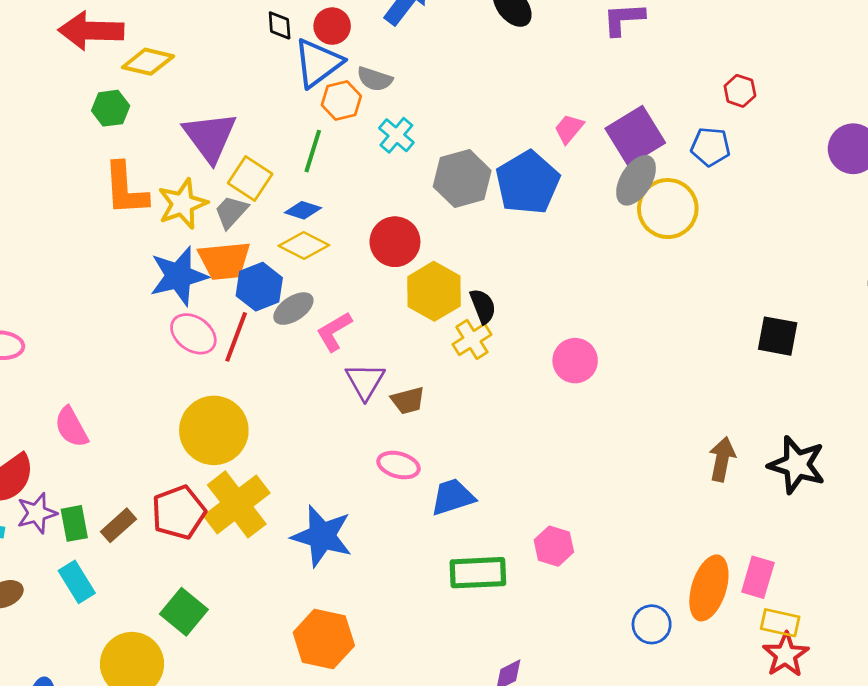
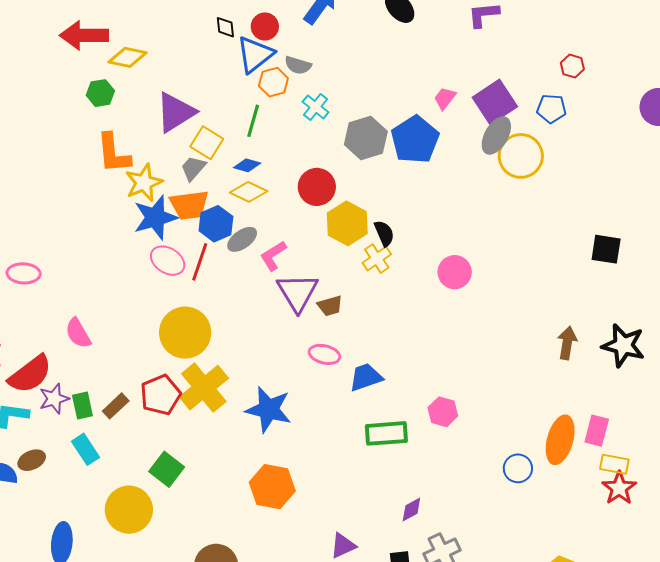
purple triangle: (210, 137) -> (176, 112), turned 36
yellow star: (183, 204) -> (144, 183), moved
purple triangle: (365, 381) -> (298, 292), size x1.4

